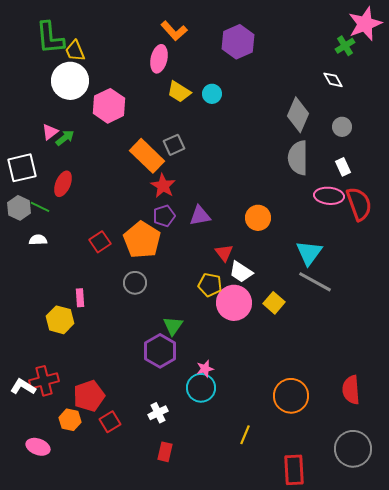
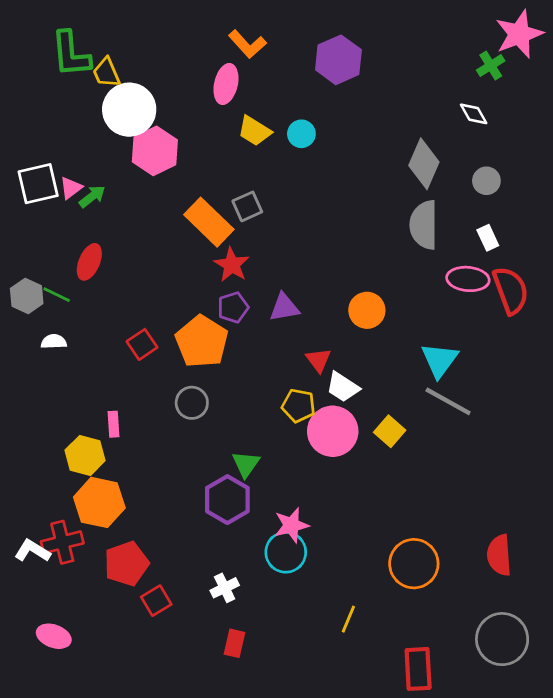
white circle: (70, 81) -> (129, 110), moved
white square: (22, 168) -> (38, 184), moved
pink star: (205, 369) -> (291, 525), size x1.4
orange hexagon: (70, 420) -> (99, 502), moved, size x1.6

